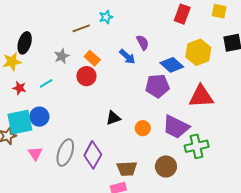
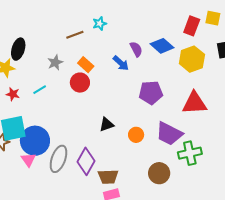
red rectangle: (182, 14) -> (192, 26), moved
blue diamond: (172, 65) -> (162, 46), moved
blue circle: (39, 117) -> (35, 141), moved, size x1.5
brown trapezoid: (127, 169) -> (108, 177), moved

